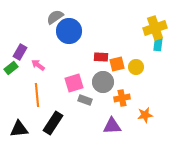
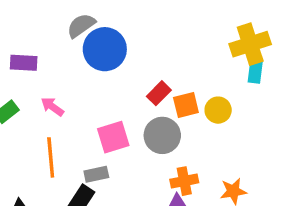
purple rectangle: (20, 52) -> (24, 63), moved, turned 63
red rectangle: (101, 57) -> (159, 93), turned -48
orange cross: (122, 98) -> (184, 181), moved
gray rectangle: (85, 100) -> (96, 174), moved, turned -32

